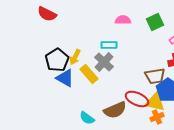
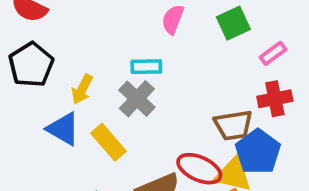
pink semicircle: (123, 20) -> (173, 19), turned -70
black pentagon: (57, 60) -> (31, 65), moved
yellow rectangle: (89, 74) -> (109, 142), moved

